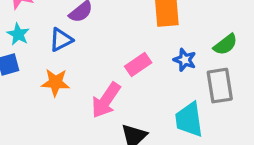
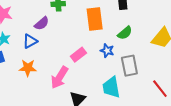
green semicircle: (225, 44) -> (125, 33), moved

